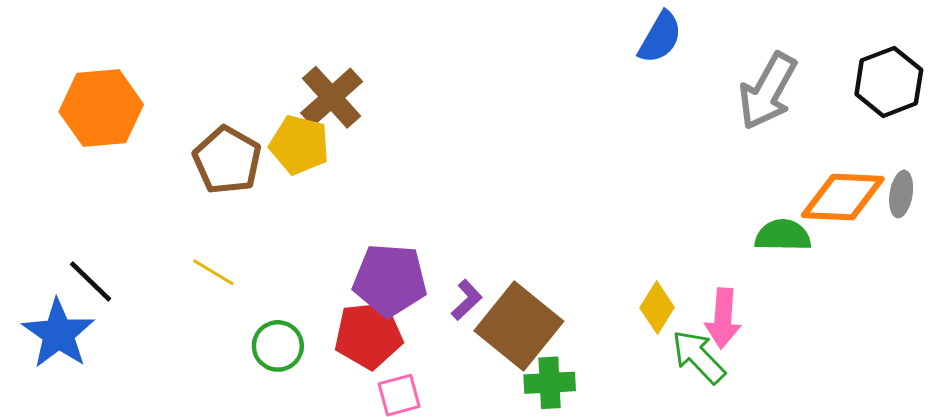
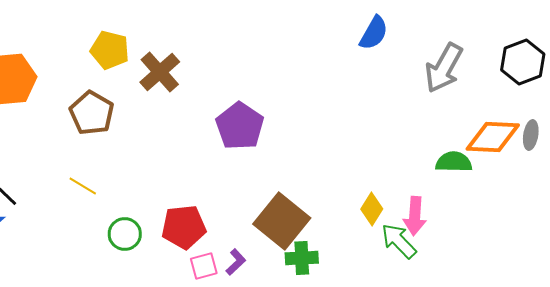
yellow pentagon: (299, 145) -> (110, 50), moved
purple pentagon: (390, 280) -> (240, 126), moved, turned 30
purple L-shape: (467, 300) -> (236, 262), moved

